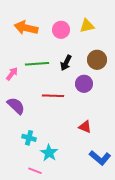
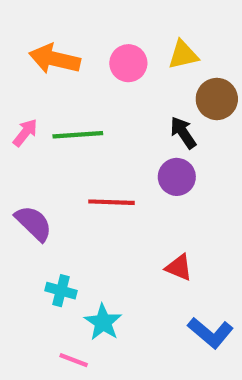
brown circle: (97, 60) -> (217, 99), moved
black arrow: (66, 63) -> (183, 133), moved, turned 119
pink arrow: (12, 74) -> (25, 133), moved

